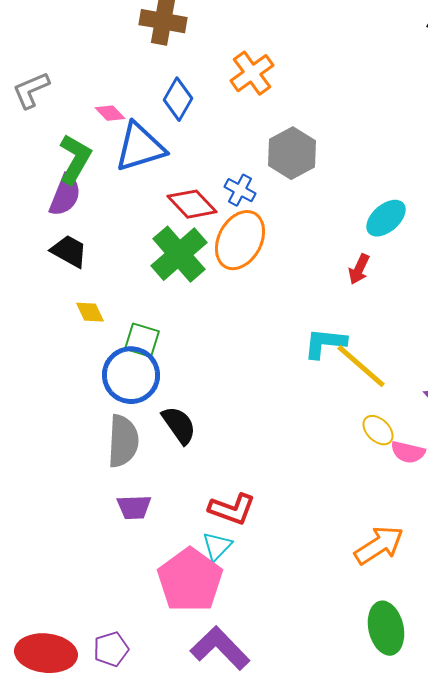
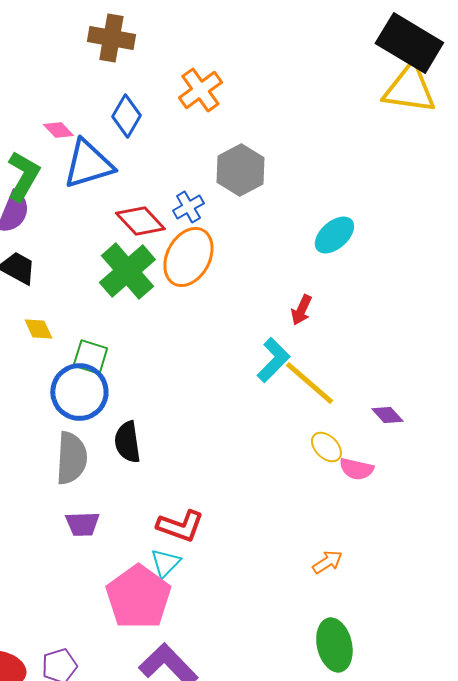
blue cross: (240, 190) -> (188, 207), turned 32
red arrow: (359, 269) -> (301, 310), moved
cyan L-shape: (325, 343) -> (273, 360), turned 129
black semicircle: (179, 425) -> (127, 442), turned -153
orange arrow: (379, 545) -> (327, 562), size x0.6

